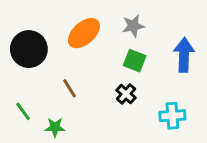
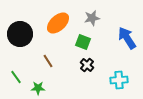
blue arrow: (184, 55) -> (127, 38), turned -35
green square: (135, 61) -> (83, 42), moved

